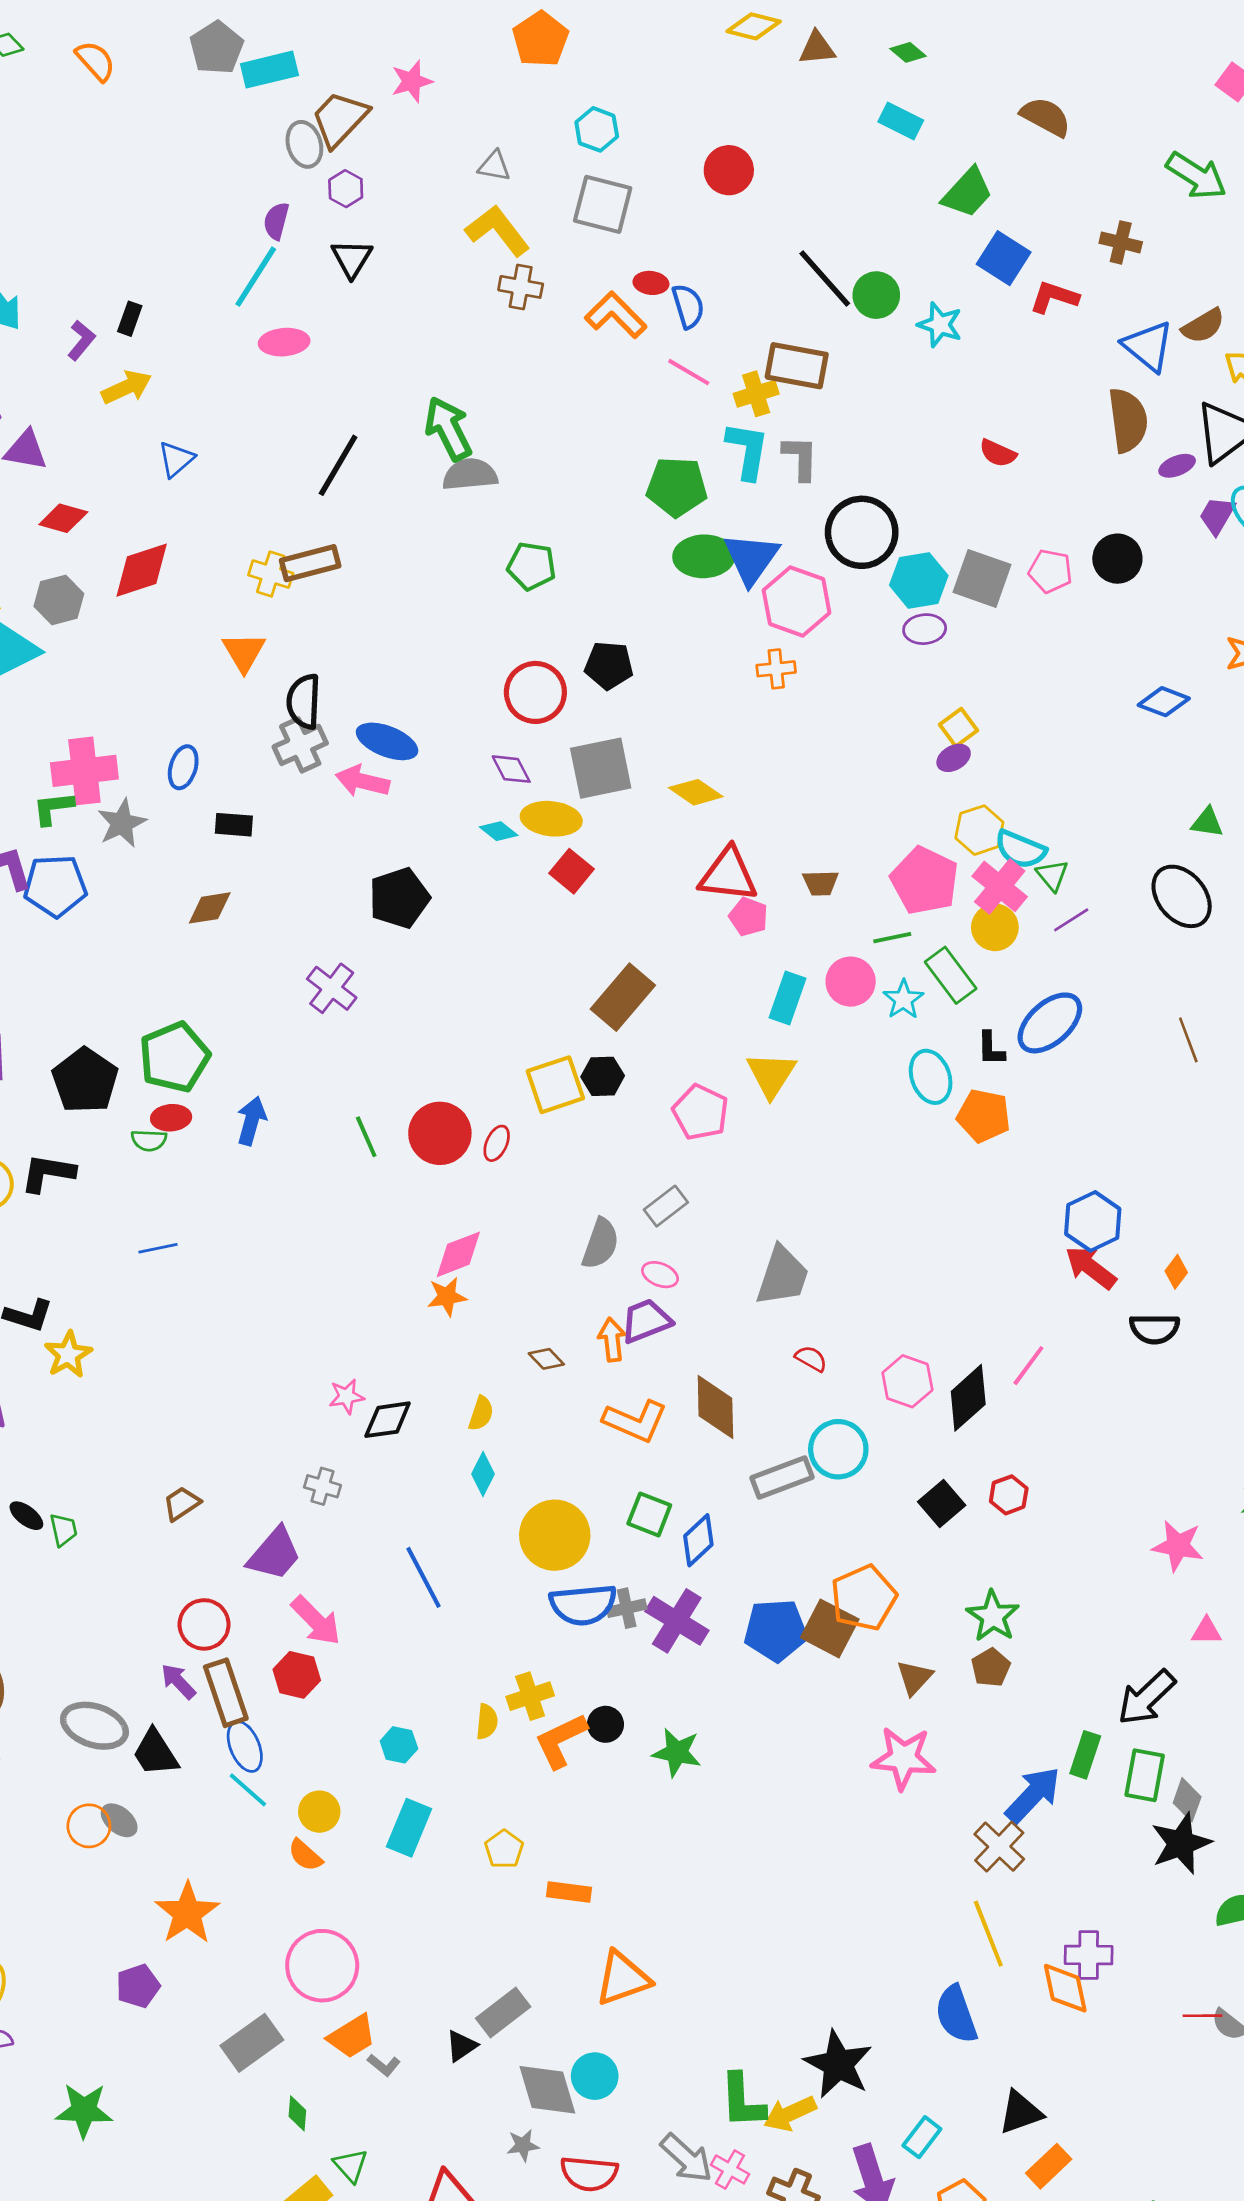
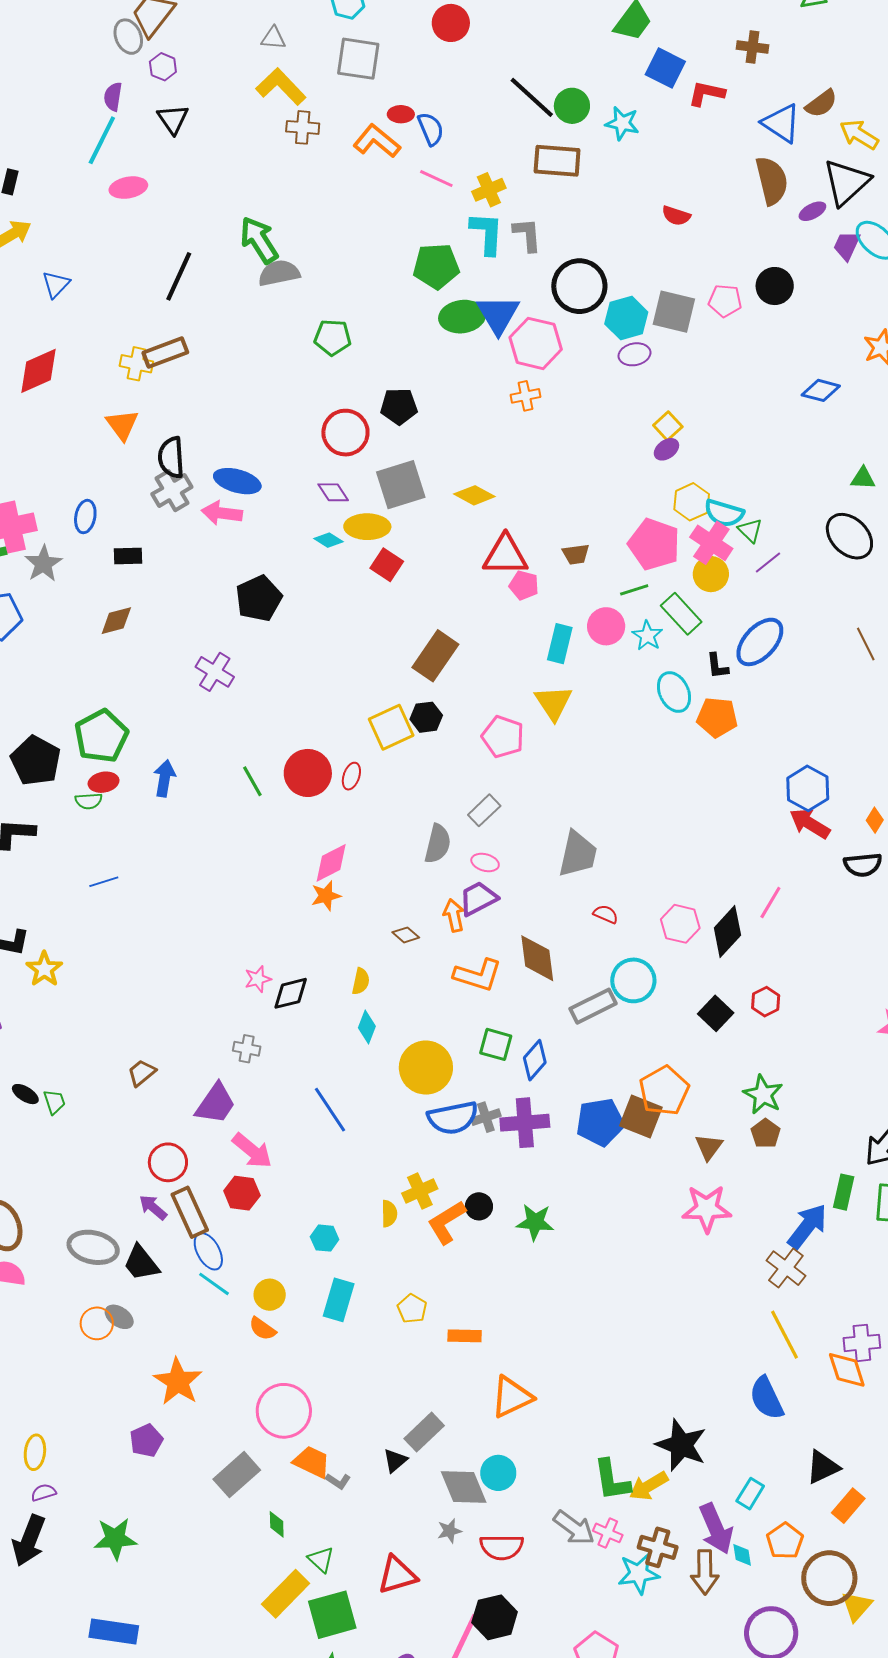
brown rectangle: (797, 366) -> (557, 161), moved
purple cross: (677, 1621) -> (525, 1123), turned -30
orange trapezoid: (352, 2036) -> (312, 1462), turned -117

